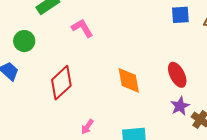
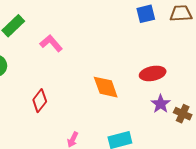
red ellipse: (177, 75) -> (153, 73), turned -65
red diamond: (61, 83) -> (40, 101), size x0.7

